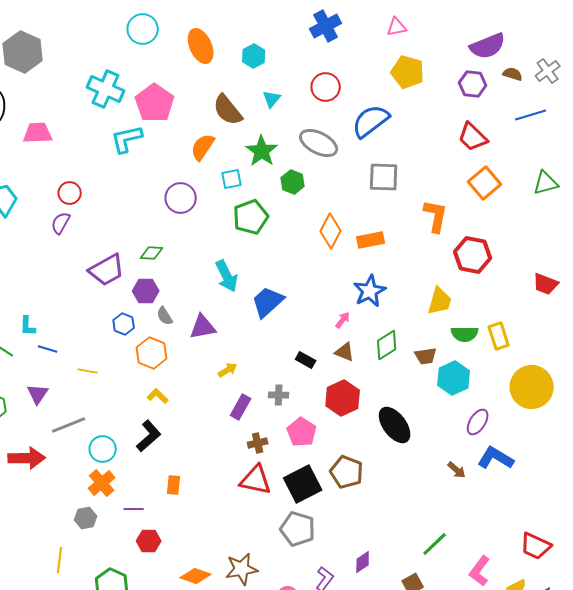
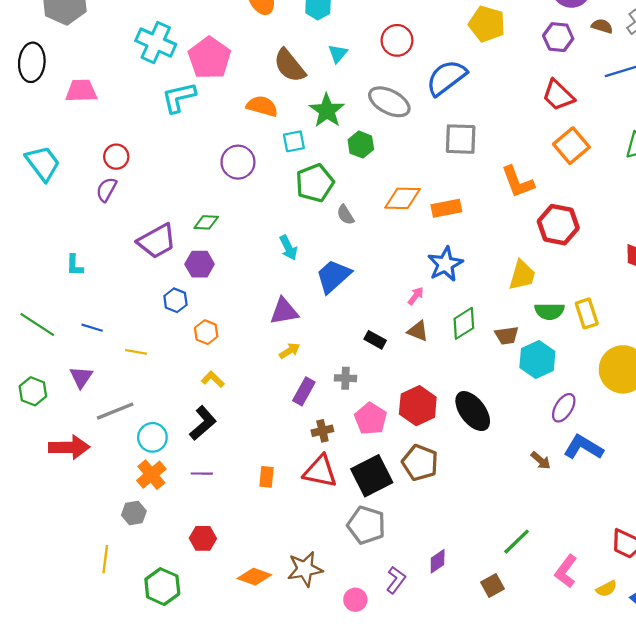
orange semicircle: (203, 147) -> (262, 106), turned 72
orange L-shape: (436, 216) -> (518, 182), turned 148
orange diamond: (331, 231) -> (402, 198), turned 64
cyan arrow: (227, 276) -> (288, 248), size x0.7
gray semicircle: (165, 316) -> (345, 215), moved
cyan L-shape: (28, 326) -> (75, 265), moved
purple triangle: (203, 327) -> (284, 311), moved
orange hexagon: (152, 353) -> (206, 332), size x0.7
red hexagon: (343, 398) -> (418, 406), moved
orange rectangle: (174, 485) -> (266, 477), moved
purple line: (134, 509) -> (202, 474), moved

